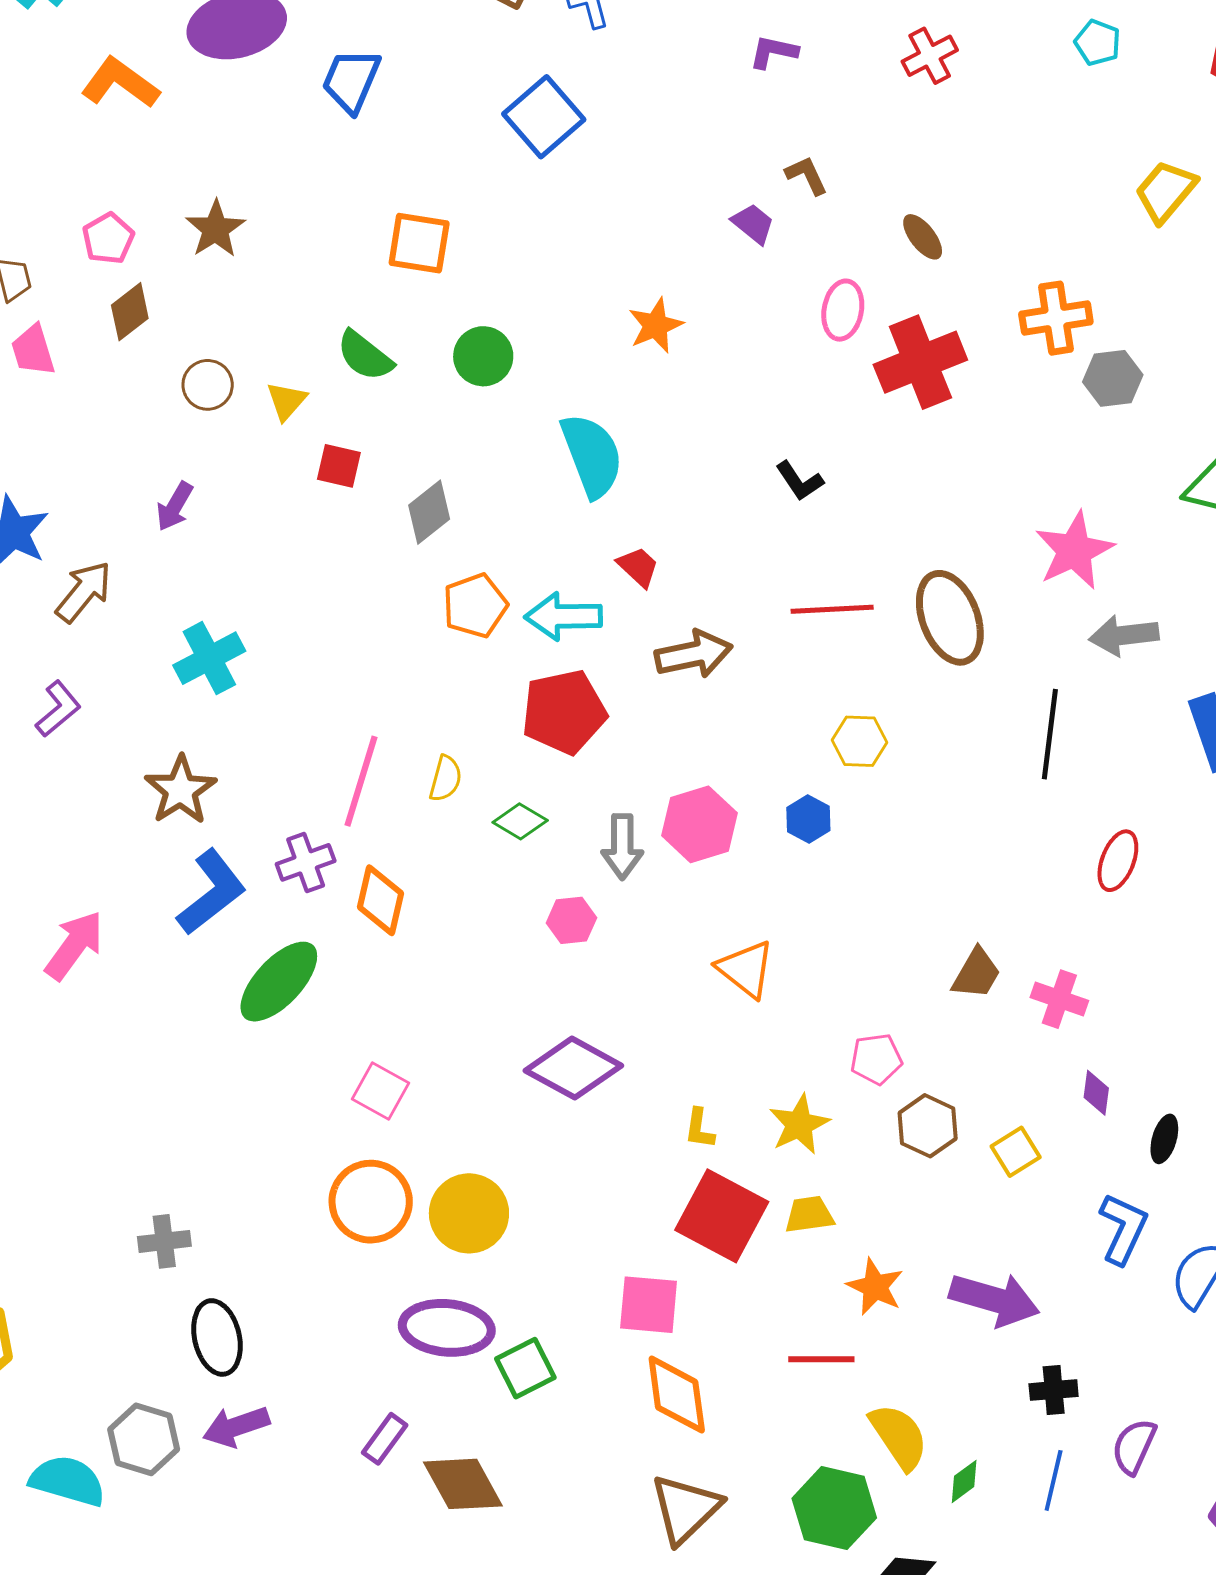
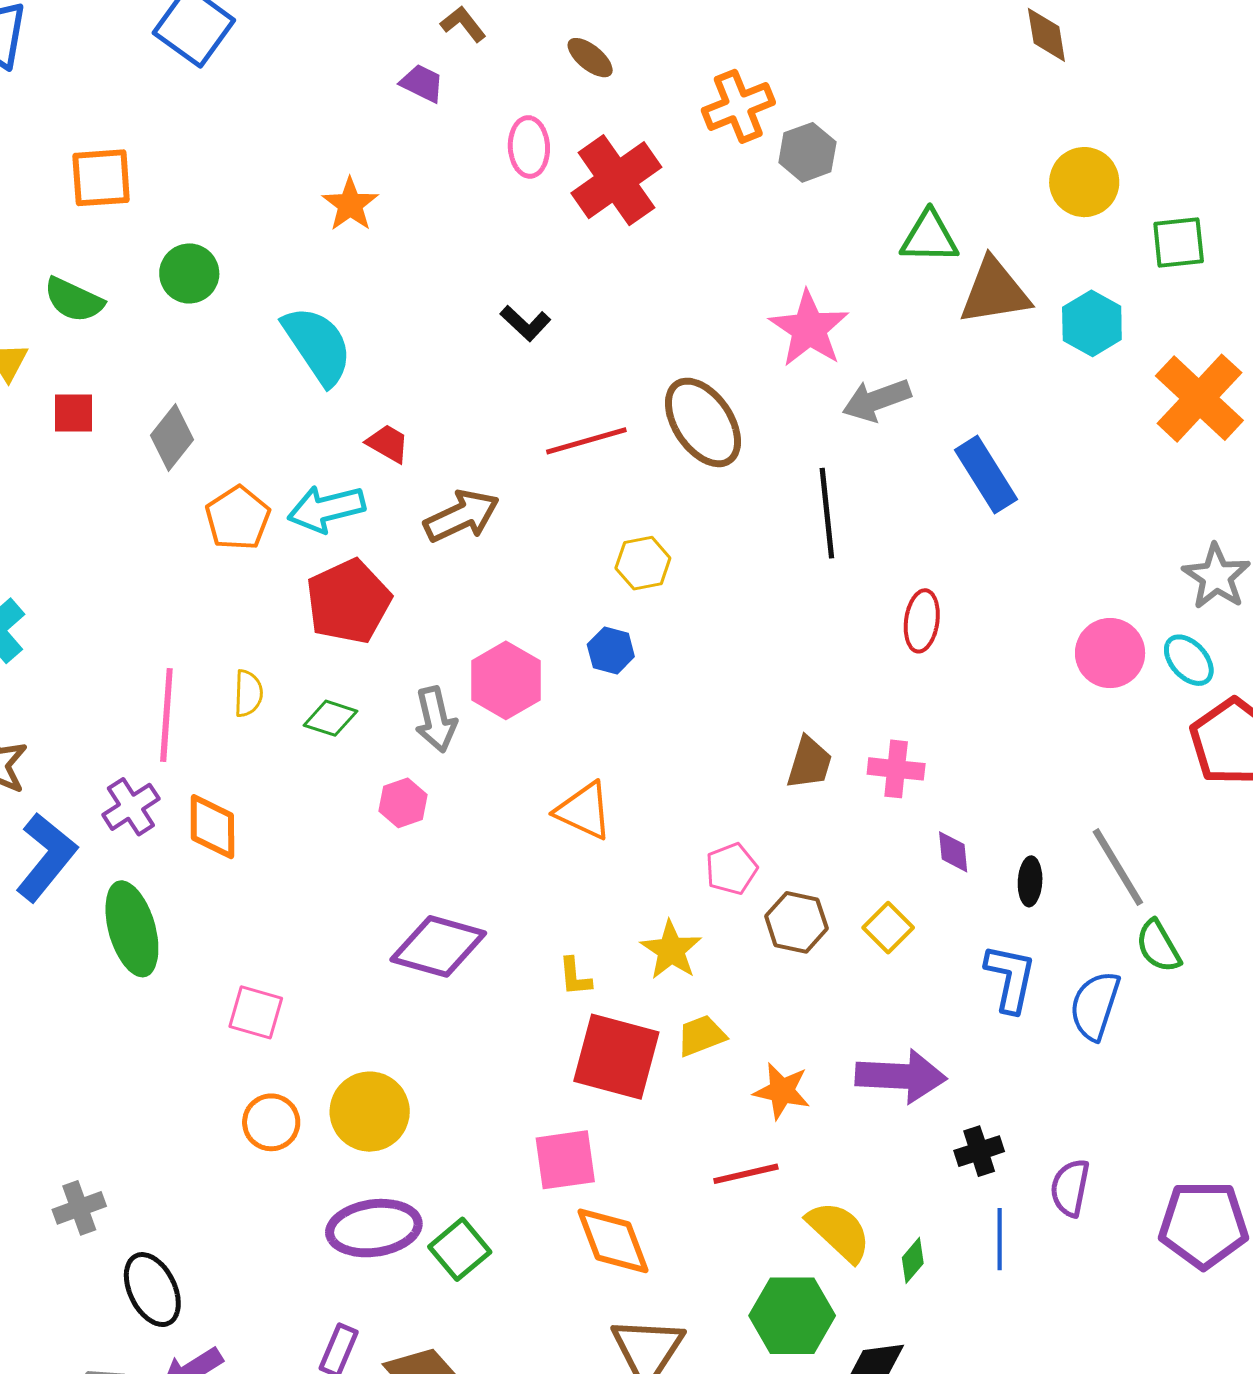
green ellipse: (279, 982) -> (132, 929), turned -46
orange circle: (371, 1202) -> (271, 1122), size x0.7

